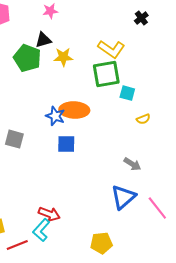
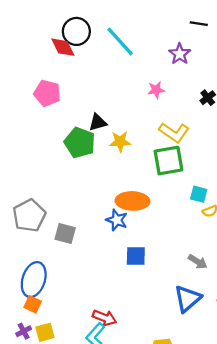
pink star: (50, 11) -> (156, 90), moved
cyan square: (127, 93) -> (199, 194), moved
blue star: (55, 116) -> (117, 220), moved
blue square: (66, 144) -> (136, 256), moved

